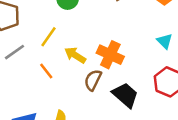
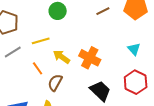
yellow line: (48, 37) -> (41, 41), turned 36
brown semicircle: (93, 80) -> (55, 83), moved

